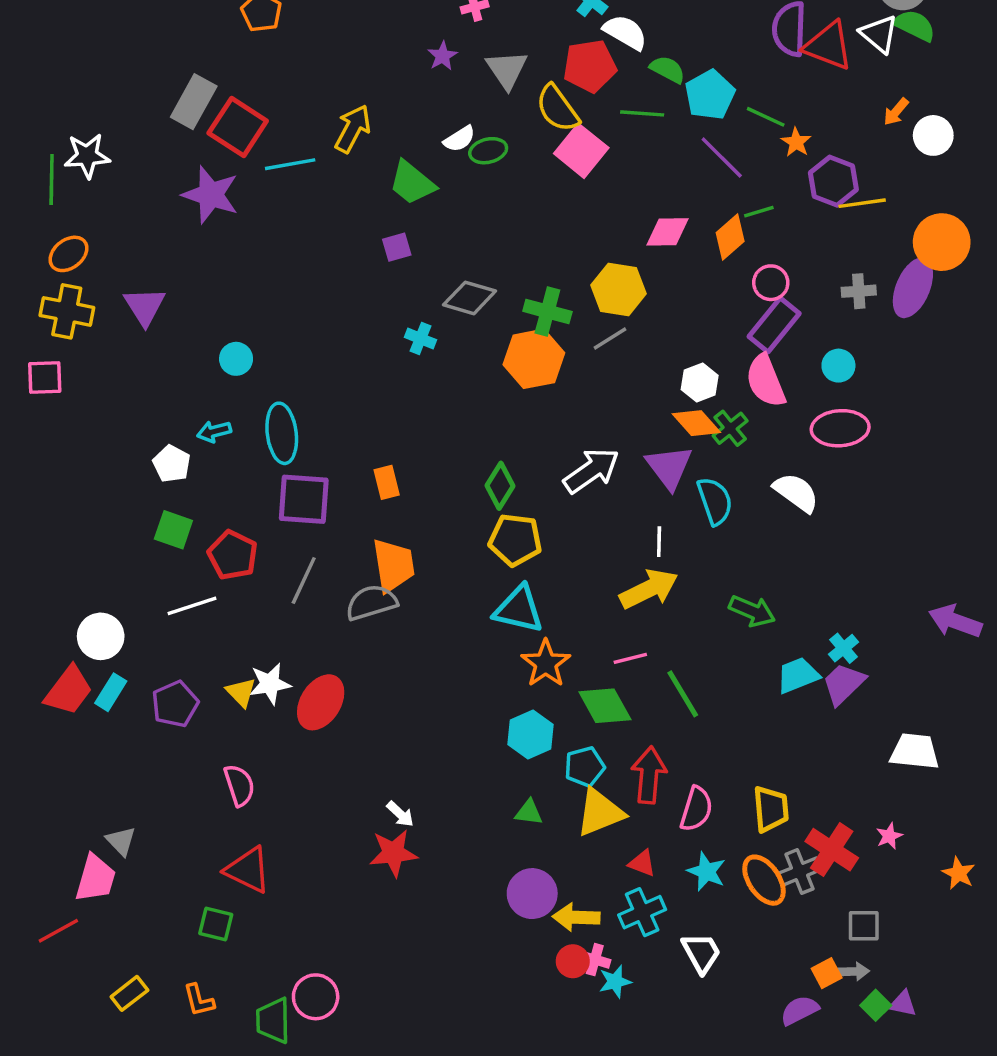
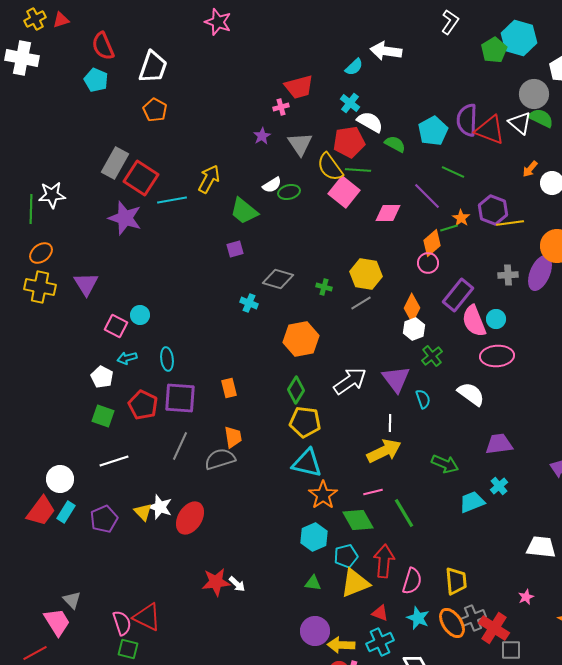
cyan pentagon: (710, 95) -> (433, 131), moved
green line: (642, 113) -> (358, 170), moved
orange star: (796, 142) -> (461, 218), moved
pink diamond: (668, 232) -> (388, 213), moved
pink circle: (771, 283) -> (428, 263), moved
green cross: (547, 311) -> (324, 287), size x0.6
orange hexagon: (534, 359) -> (301, 339), moved
pink square: (45, 377) -> (116, 326), moved, turned 30
pink semicircle: (766, 381) -> (474, 321), moved
orange diamond: (696, 423) -> (412, 308), moved, turned 68
cyan ellipse: (282, 433) -> (167, 359), size x0.7
cyan semicircle: (715, 501) -> (423, 399), size x0.7
red pentagon: (233, 555) -> (143, 405), moved
orange trapezoid: (393, 565) -> (233, 437), size x0.7
white star: (270, 684) -> (160, 507), turned 30
purple trapezoid: (844, 684) -> (499, 444), moved, turned 36
pink semicircle: (239, 785) -> (122, 623), moved
red cross: (832, 850) -> (494, 628), moved
red star: (393, 853) -> (216, 582), moved
pink trapezoid: (96, 878) -> (57, 622), turned -48

